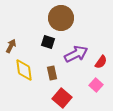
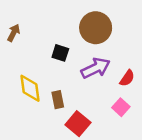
brown circle: (61, 18) -> (96, 28), moved
brown arrow: (11, 46) -> (14, 33), moved
brown rectangle: (52, 73) -> (58, 100), moved

